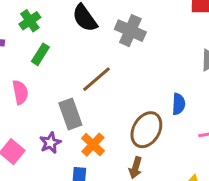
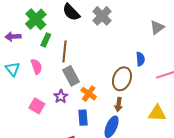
green cross: (30, 21) -> (36, 19), size x1.5
gray cross: (130, 31) -> (102, 16), turned 30
brown line: (97, 79) -> (65, 52), moved, turned -35

